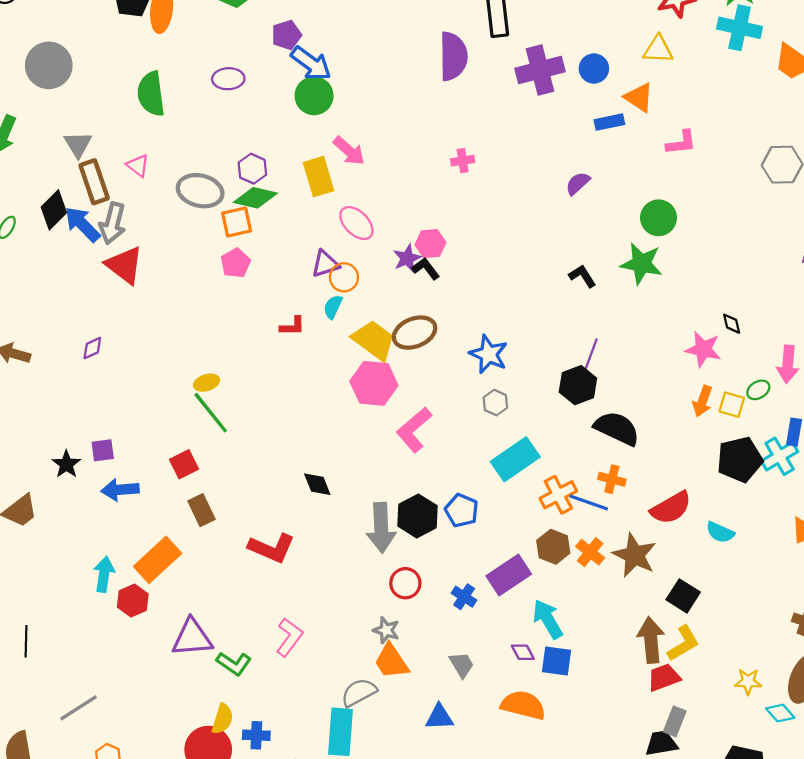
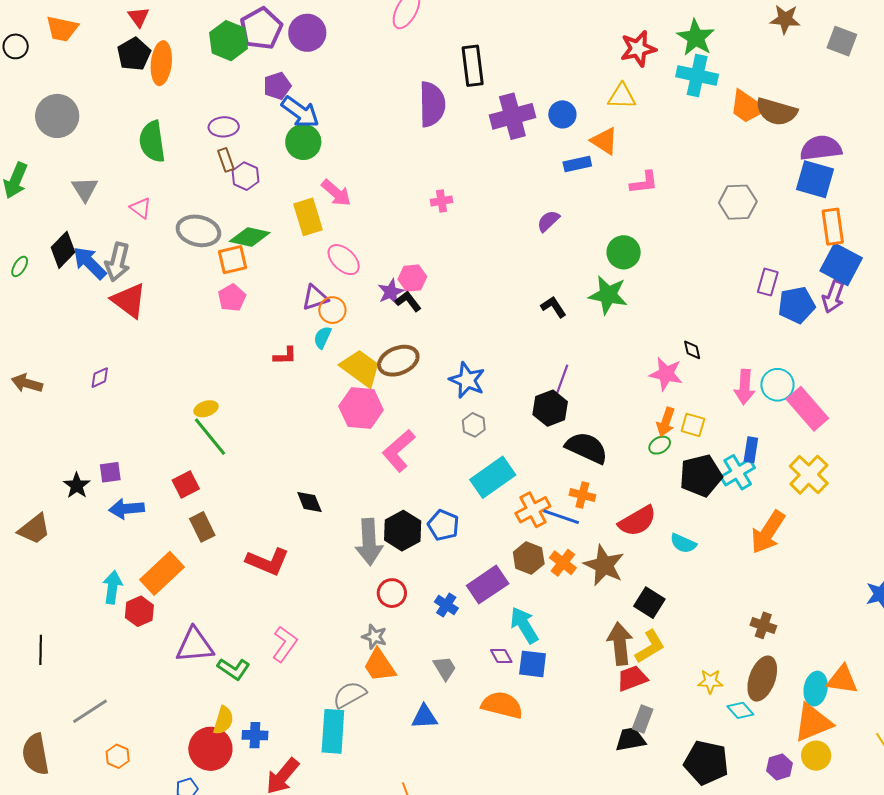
purple hexagon: (252, 169) -> (245, 176), moved
brown rectangle: (94, 182) -> (226, 160), moved, size x0.6
green ellipse: (758, 390) -> (660, 445), moved

